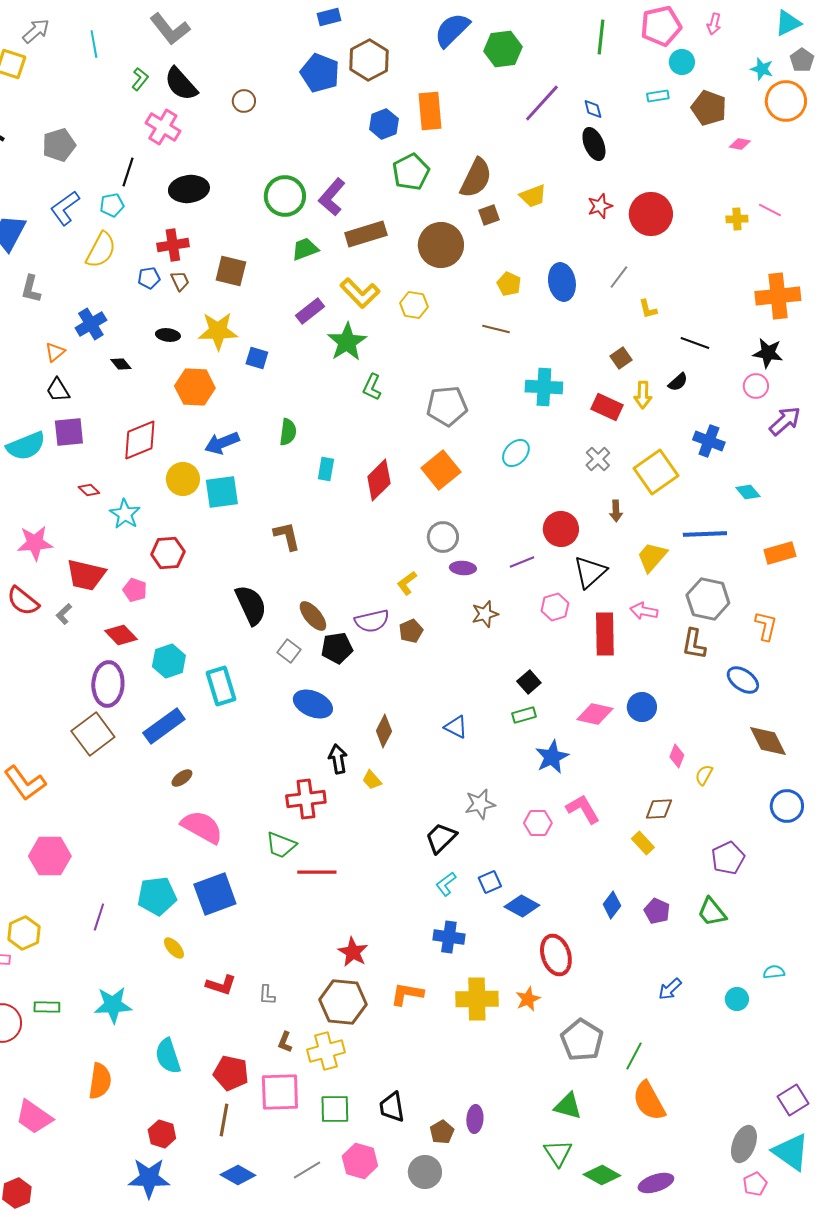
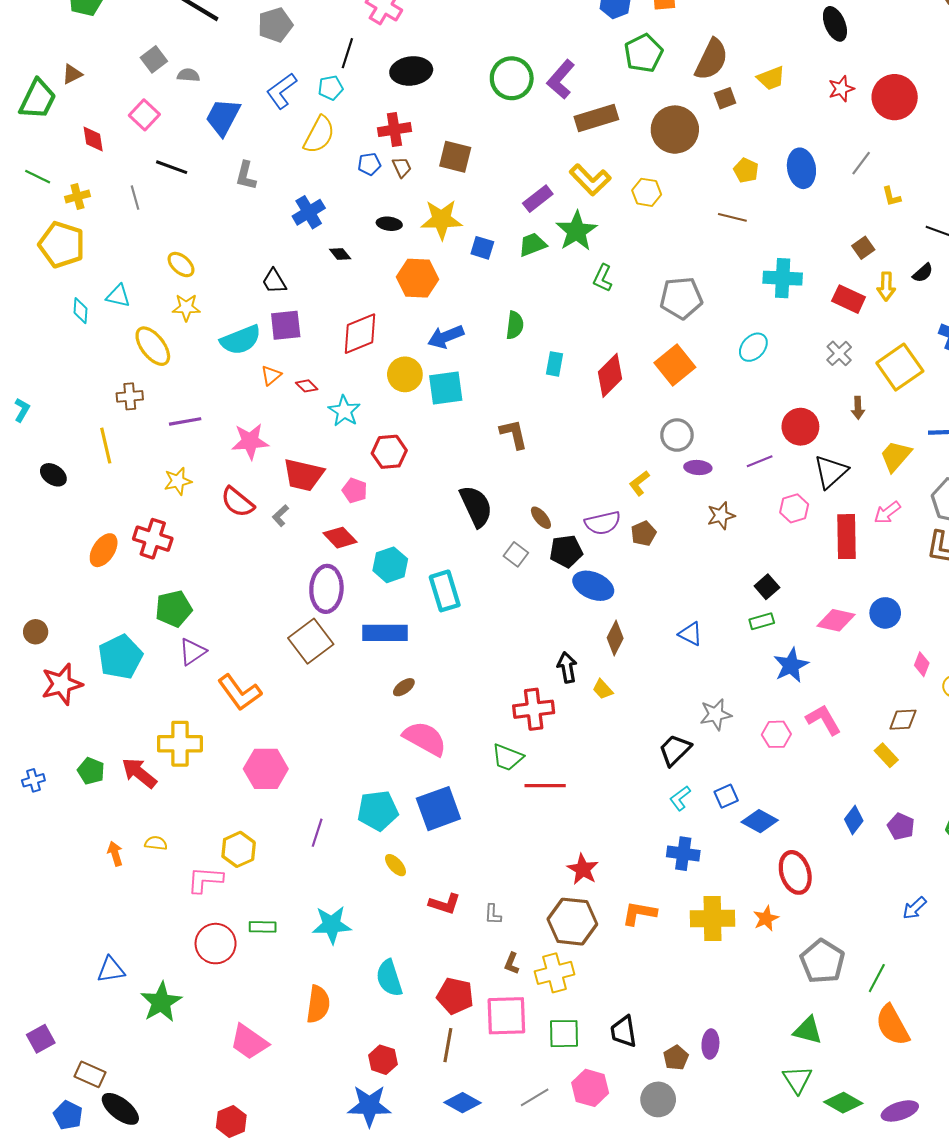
green trapezoid: (305, 249) -> (533, 245), moved
orange triangle: (55, 352) -> (271, 375), moved
pink arrow: (644, 611) -> (887, 512), turned -48
brown ellipse: (313, 616) -> (541, 518), size x0.7
blue ellipse: (313, 704) -> (593, 586), moved
blue rectangle: (164, 726) -> (385, 633), turned 36

